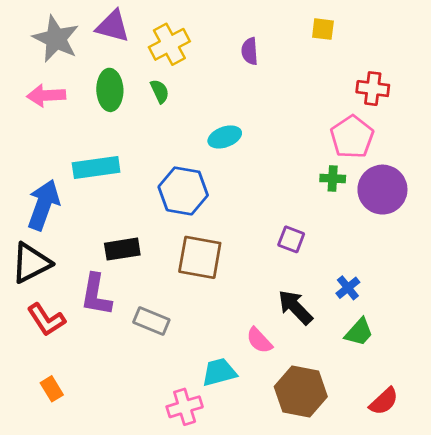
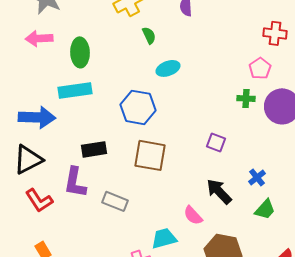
green ellipse: (110, 90) -> (80, 52), moved
green semicircle: (160, 91) -> (149, 35), moved
pink pentagon: (352, 137) -> (260, 68), size x0.7
blue arrow: (43, 205) -> (37, 117), turned 72

